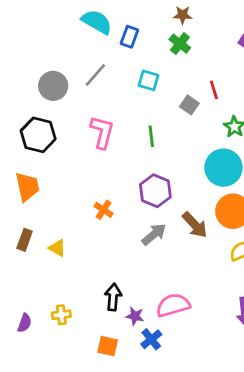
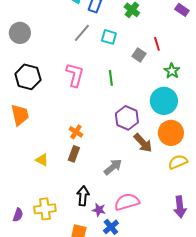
gray line: (95, 75) -> (82, 33), moved
gray circle: (53, 86) -> (20, 33), moved
purple hexagon: (155, 191) -> (127, 118), moved
gray arrow: (154, 234) -> (113, 167), moved
brown rectangle: (25, 240) -> (74, 154), moved
yellow cross: (61, 315) -> (45, 209), size x1.5

